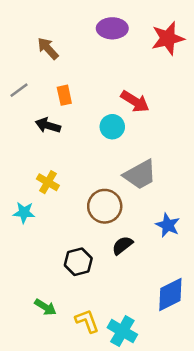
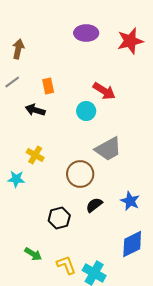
brown arrow: (48, 49) -> (18, 49), moved, turned 54
blue star: (168, 225) -> (130, 201), moved

